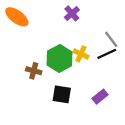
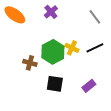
purple cross: (72, 13) -> (51, 12), moved
gray line: (111, 39) -> (95, 17), moved

